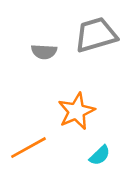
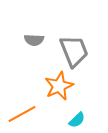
gray trapezoid: (96, 35) -> (74, 51), moved, turned 84

